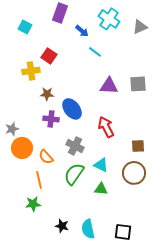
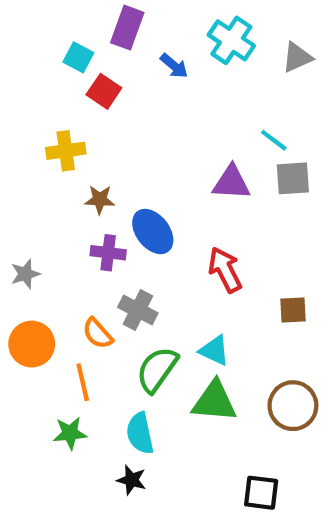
cyan square: (25, 27) -> (78, 57), moved
cyan line: (95, 52) -> (274, 140), moved
red square: (49, 56) -> (104, 91), moved
gray cross: (75, 146) -> (138, 310), moved
orange circle: (22, 148) -> (32, 344), moved
brown circle: (134, 173) -> (293, 406), moved
green triangle: (101, 189) -> (214, 401), size x1.6
cyan semicircle: (88, 229) -> (140, 433), moved

